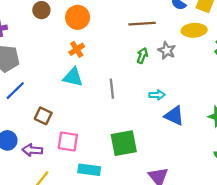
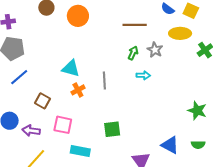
orange cross: (77, 49) -> (78, 90), moved
cyan arrow: (157, 95) -> (143, 75), moved
blue triangle: (174, 116) -> (170, 145), moved
green square: (124, 143) -> (112, 129), size x0.7

